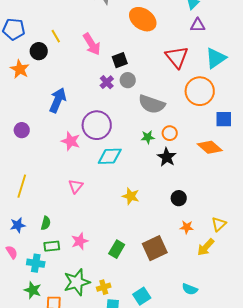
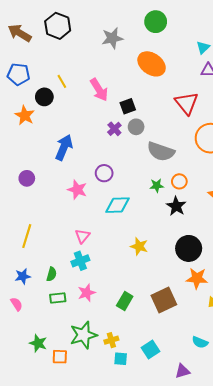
purple circle: (97, 125) -> (104, 173), size x0.6
black circle: (179, 198) -> (189, 248), size x1.6
orange star: (187, 227) -> (197, 278), size x1.5
cyan cross: (36, 263) -> (80, 261), moved, turned -30

